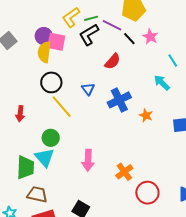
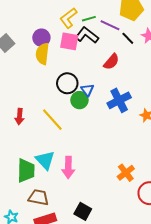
black L-shape: (89, 35) -> (87, 35), turned 70
pink square: (56, 42) -> (69, 41), moved
black circle: (51, 82) -> (67, 83), moved
yellow line: (62, 107) -> (52, 120), moved
green circle: (51, 138) -> (79, 100), moved
pink arrow: (88, 160) -> (68, 167), moved

